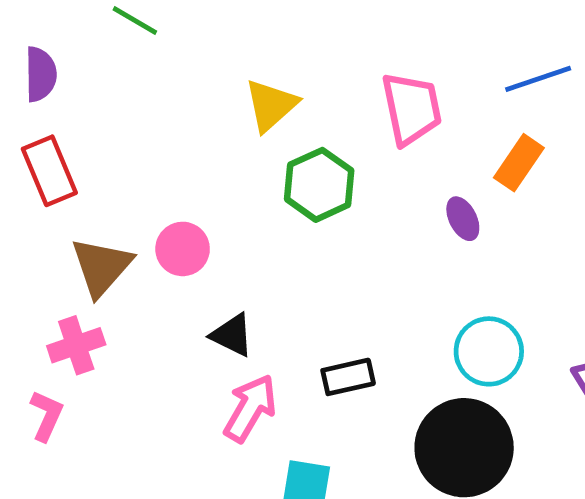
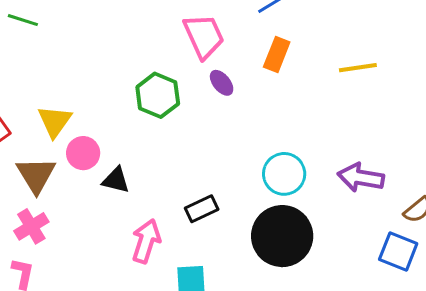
yellow triangle: (271, 105) -> (55, 121), moved
purple ellipse: (463, 219) -> (222, 83), moved
black triangle: (232, 335) -> (116, 180), moved

